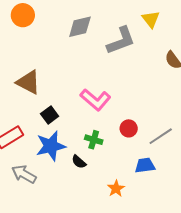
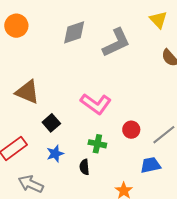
yellow triangle: (151, 19) -> (158, 20), moved
blue star: (51, 146) -> (55, 154), size x0.6
black semicircle: (79, 162) -> (84, 167), turned 49

